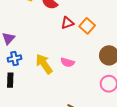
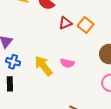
blue cross: (15, 58) -> (13, 62), turned 32

